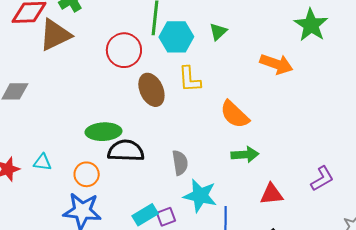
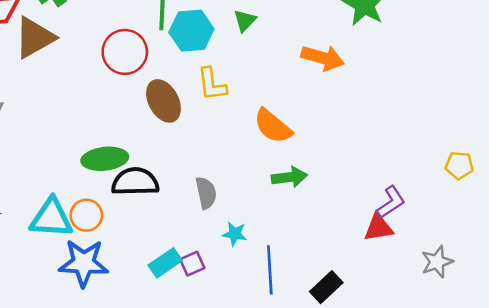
cyan triangle: (42, 162) -> (51, 218), moved, size x1.8
red triangle: (272, 194) -> (379, 228), moved
cyan star: (200, 196) -> (235, 234), size x0.6

